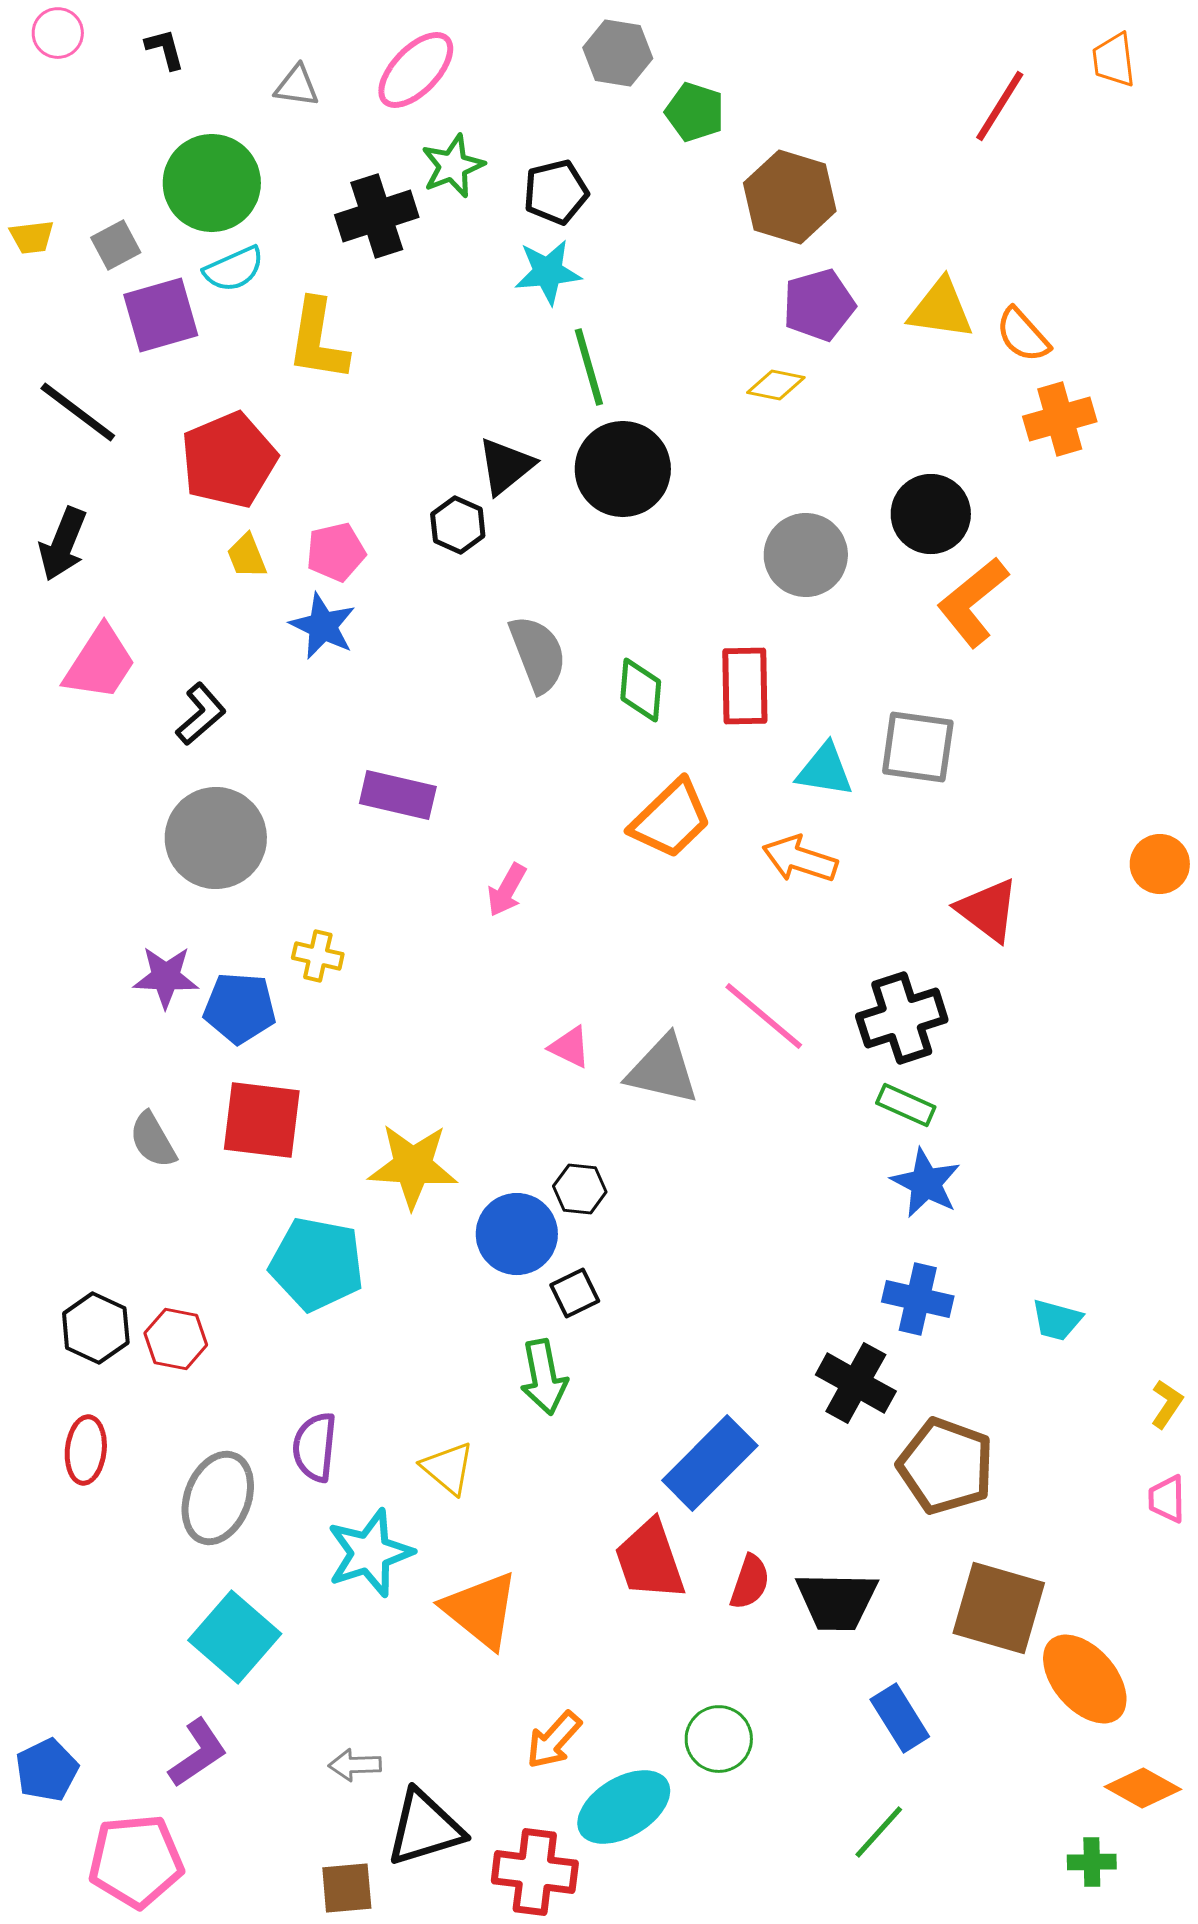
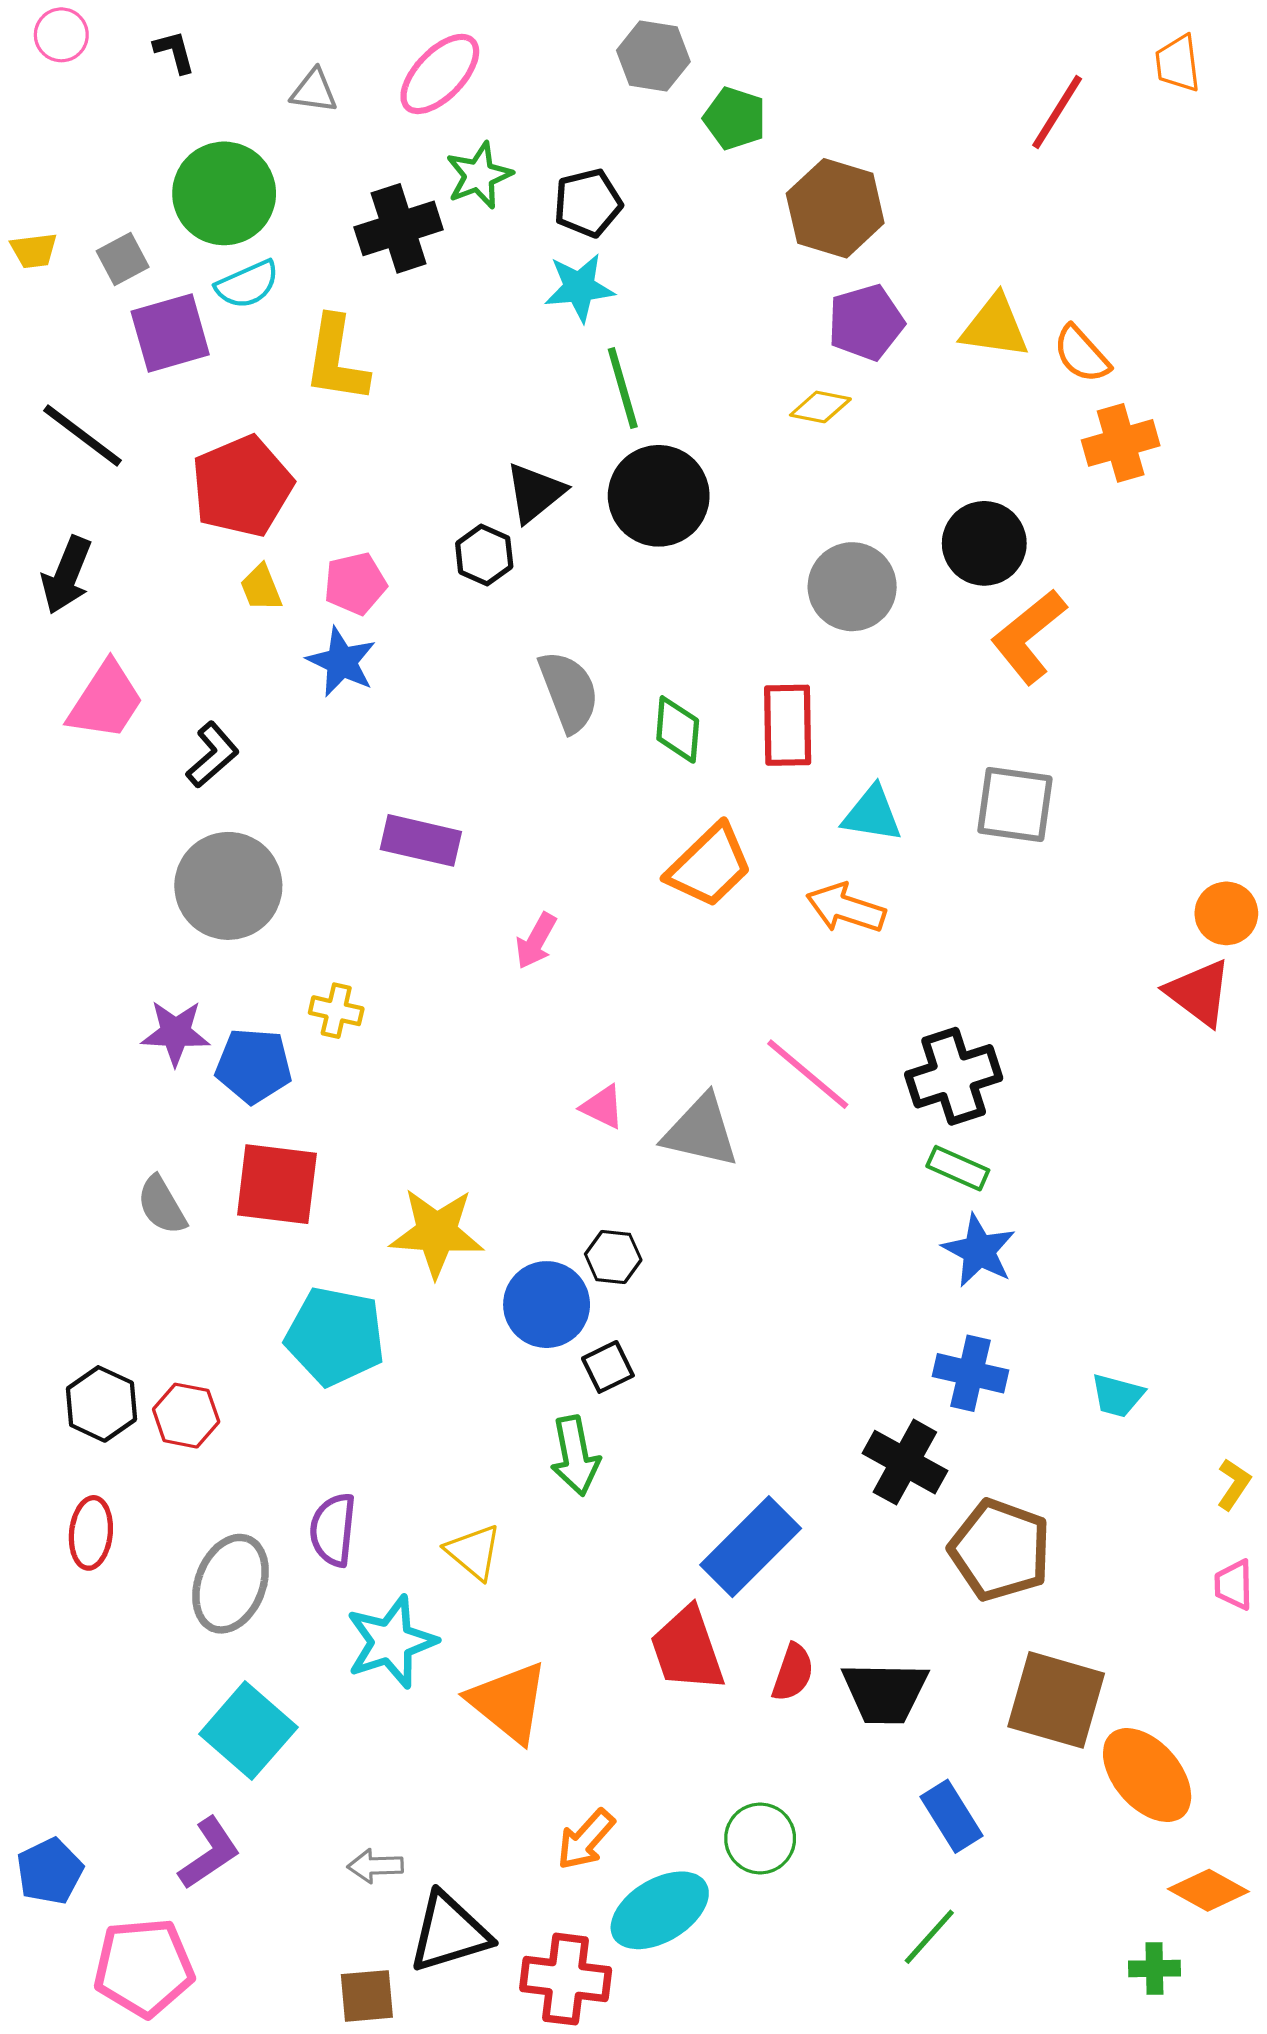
gray square: (918, 747) -> (1015, 805), moved
red triangle: (988, 910) -> (1199, 993), moved

